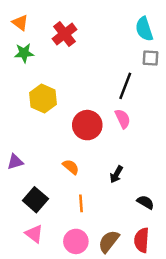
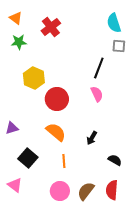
red circle: (87, 125) -> (57, 99), moved
orange semicircle: (71, 167) -> (56, 132), size x1.5
pink triangle: (34, 234) -> (15, 185), moved

